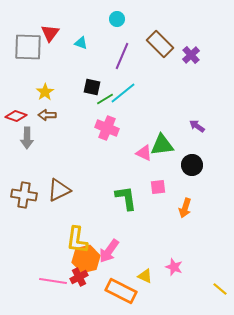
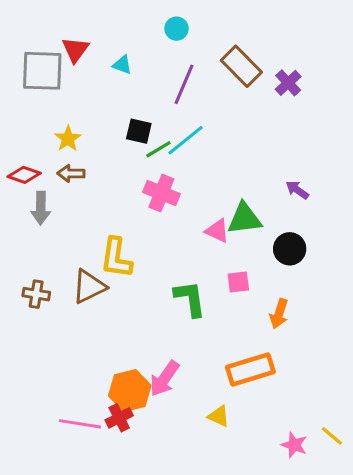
brown cross: (24, 195) -> (36, 294), size x0.7
yellow L-shape: (77, 240) -> (116, 258), moved
pink star: (174, 267) -> (294, 445), moved
orange rectangle: (121, 291) -> (250, 370), moved, turned -44

